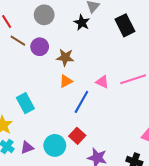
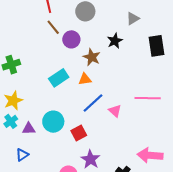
black star: (82, 23) -> (115, 41), moved
pink triangle: (102, 82) -> (115, 111), moved
cyan rectangle: (25, 103) -> (59, 78), moved, turned 66
cyan circle: (55, 145) -> (53, 122), moved

